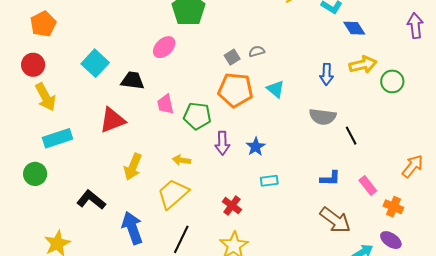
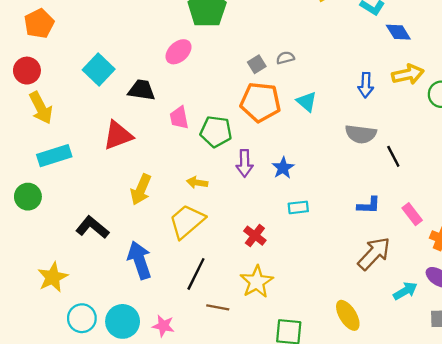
brown arrow: (335, 220) -> (374, 254), turned -84

